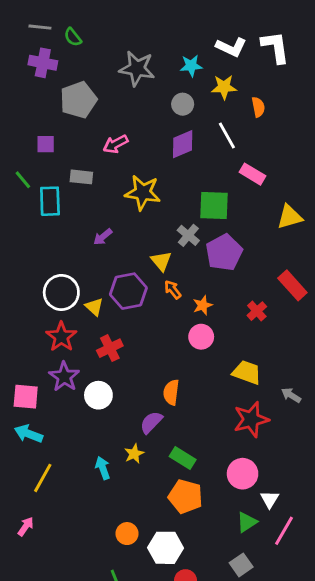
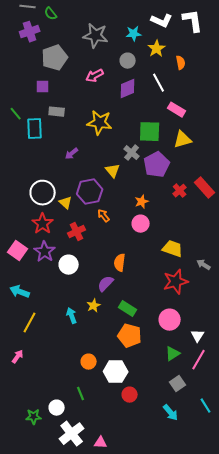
purple cross: (43, 63) -> (30, 32), turned -30
yellow star: (224, 87) -> (157, 49), turned -30
purple square: (46, 144) -> (43, 87), moved
pink arrow: (116, 144) -> (95, 76), moved
yellow triangle: (290, 217) -> (183, 140), moved
orange arrow: (173, 290) -> (104, 216), moved
red cross: (257, 311) -> (180, 191), moved
pink square: (26, 397) -> (18, 251), moved, turned 30
white triangle: (270, 499) -> (198, 336), moved
gray square: (241, 565) -> (178, 384), moved

